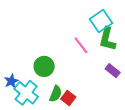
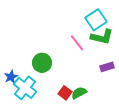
green L-shape: (107, 39) -> (102, 37), turned -90
purple rectangle: (113, 71) -> (107, 67), turned -56
green semicircle: (56, 94) -> (79, 93), moved, turned -140

